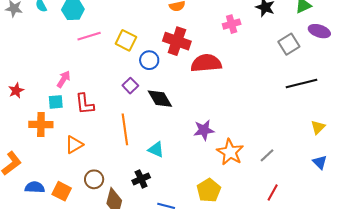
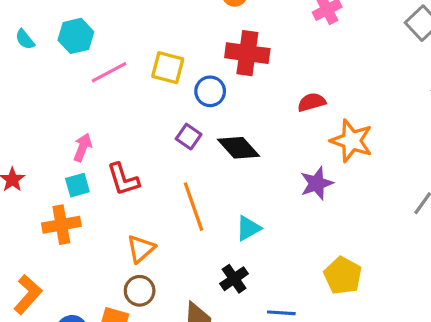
red semicircle: (206, 63) -> (312, 102), moved, size x0.6
orange triangle: (74, 145) -> (141, 249), moved
cyan triangle: (156, 149) -> (248, 228), turned -42
orange star: (230, 152) -> (352, 141), moved
brown circle: (94, 179) -> (140, 291), moved

